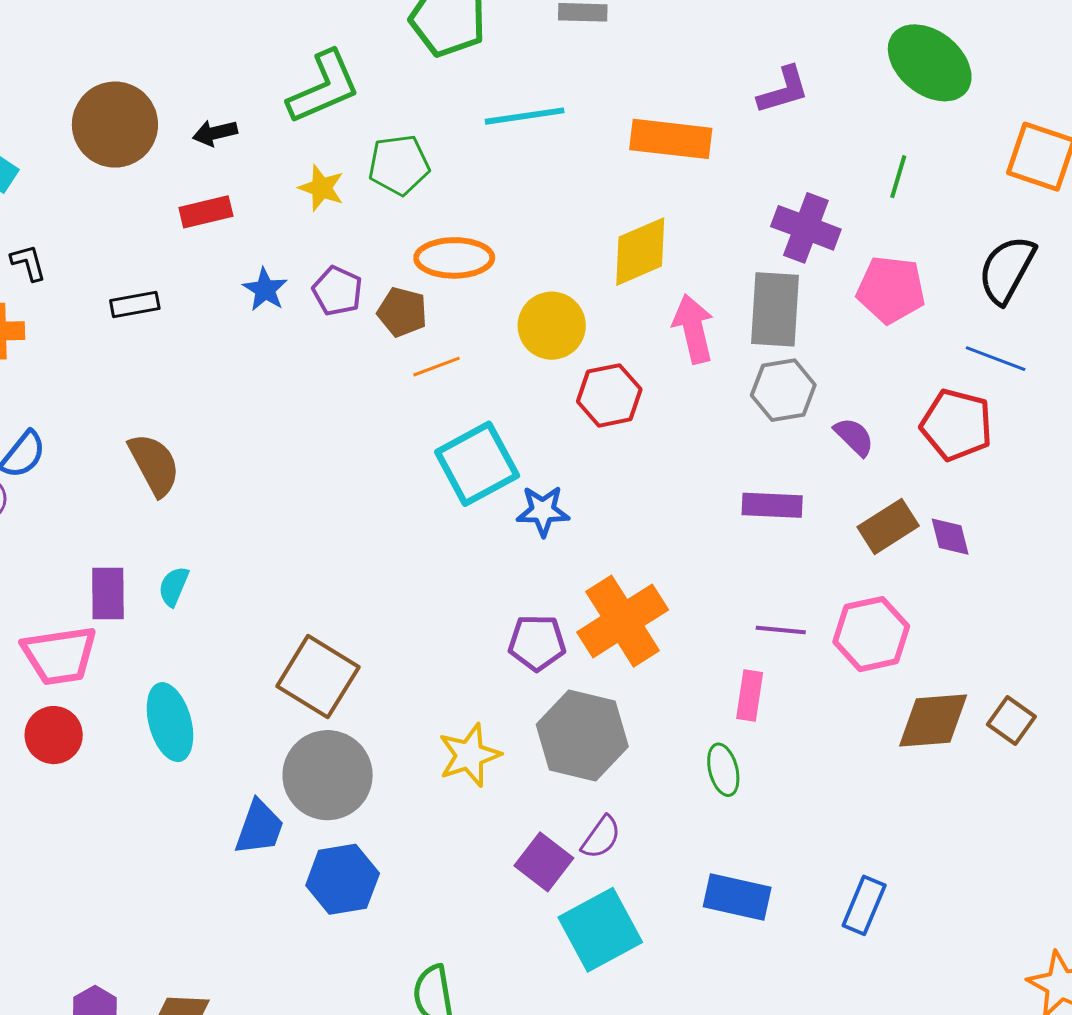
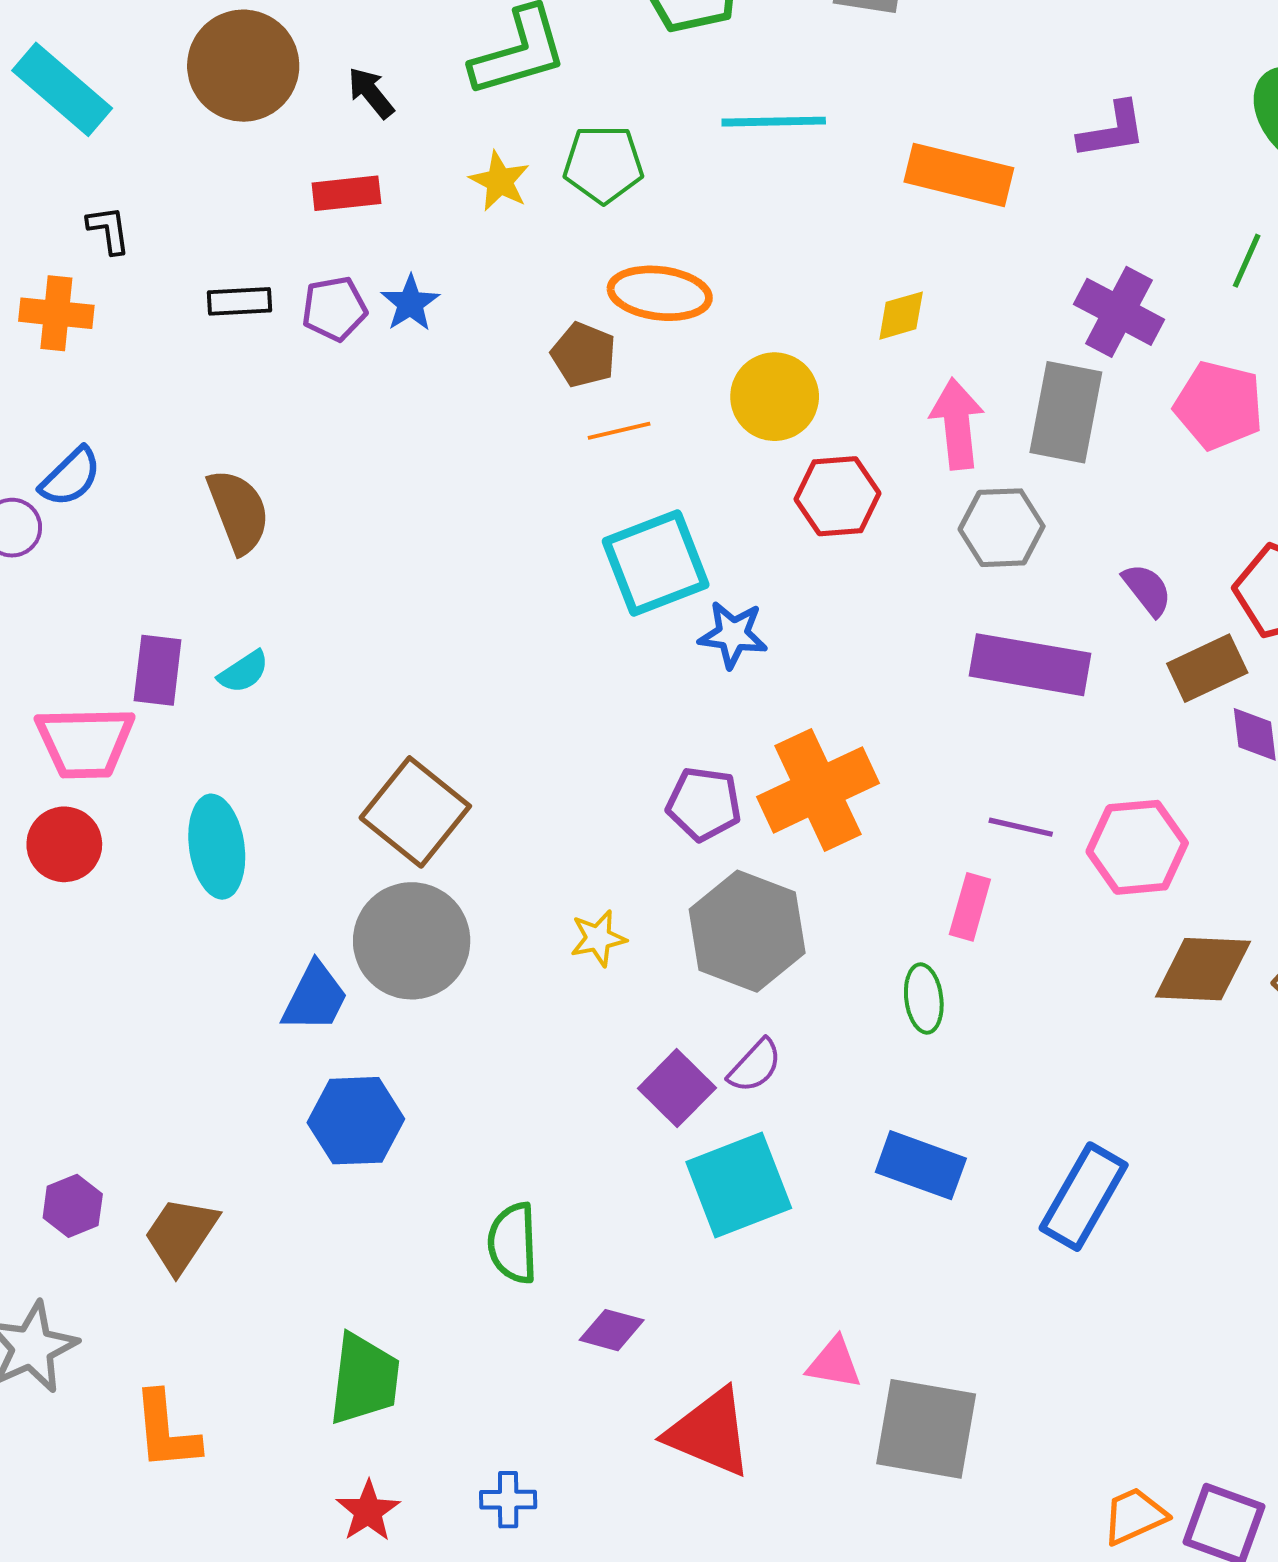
black arrow: (215, 133) -> (371, 93), turned 57
yellow diamond: (640, 252) -> (901, 316), size x0.6
purple pentagon: (337, 291) -> (334, 309), moved, turned 30
gray hexagon: (783, 390) -> (1002, 528), moved
purple rectangle: (772, 505) -> (1030, 665), size x1.5
brown rectangle: (888, 526) -> (1207, 668), moved
cyan semicircle: (174, 586) -> (244, 672), turned -153
yellow star: (469, 755) -> (598, 938), size x0.7
blue hexagon: (343, 879) -> (356, 1121), moved
blue rectangle: (864, 905) -> (1084, 1197), size x1.4

